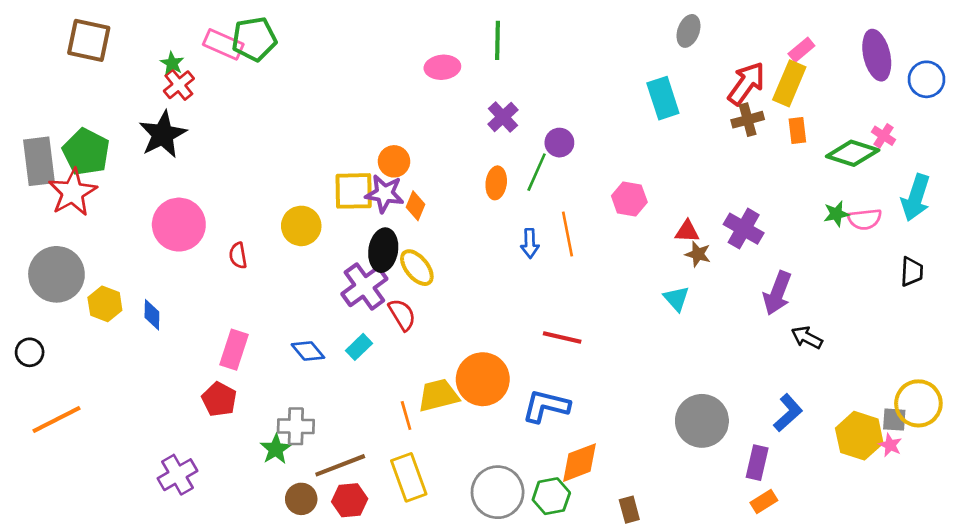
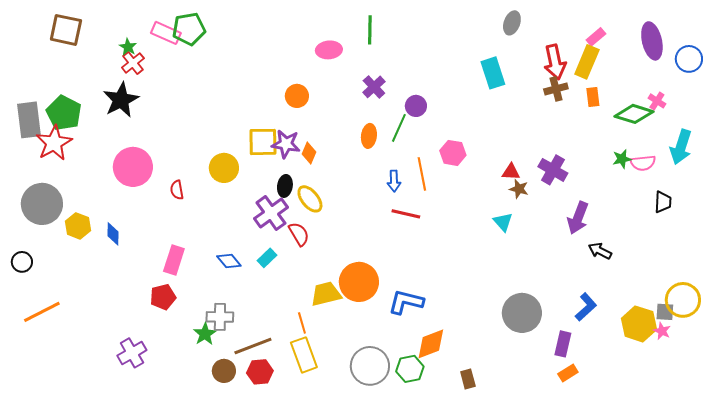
red arrow: (746, 83) -> (555, 62), turned 132
orange circle: (394, 161) -> (297, 96), moved
pink hexagon: (629, 199) -> (453, 153), moved
black ellipse: (383, 250) -> (285, 186), size x0.7
black trapezoid: (912, 272) -> (663, 202), moved
red line: (562, 338) -> (406, 214), moved
red pentagon: (219, 399) -> (163, 297), turned 30
orange line: (406, 416) -> (302, 323), moved

